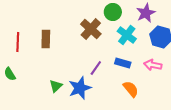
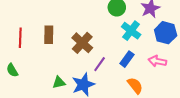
brown cross: (91, 29) -> (82, 43), moved
blue rectangle: (123, 63) -> (127, 59), turned -70
green triangle: (56, 86) -> (59, 82), turned 32

